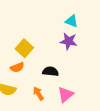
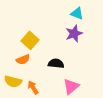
purple star: (69, 41) -> (74, 33), turned -30
orange arrow: (38, 94) -> (33, 87), moved

